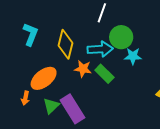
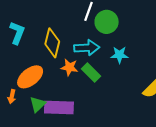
green circle: (121, 37) -> (107, 22), moved
purple rectangle: (72, 109) -> (59, 107), turned -56

